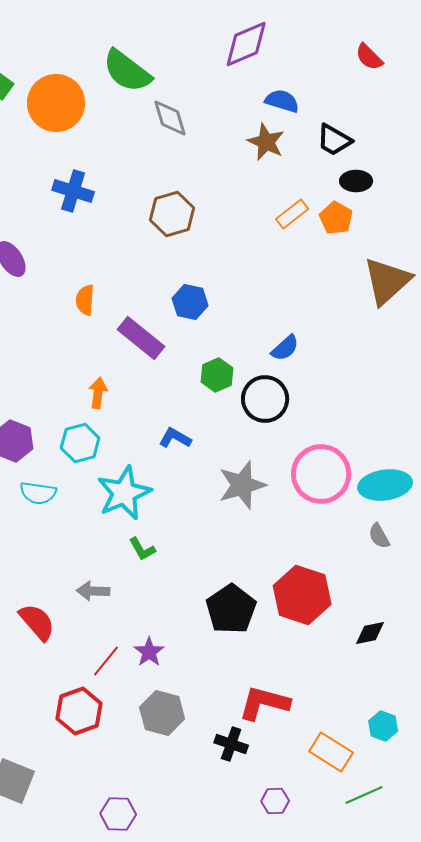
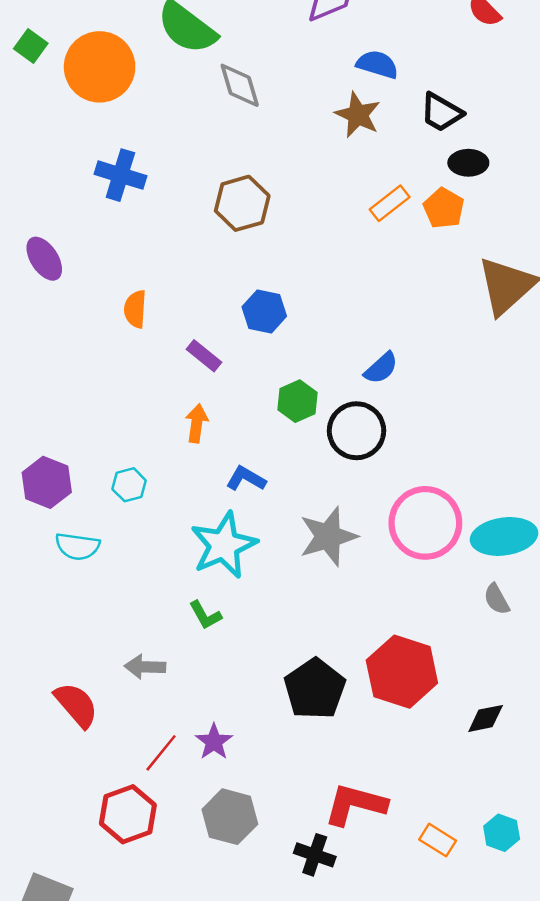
purple rectangle: (141, 338) -> (204, 356), size x0.6
orange arrow: (98, 393) -> (197, 423), moved
cyan hexagon: (80, 443) -> (129, 485), size x0.7
cyan star: (124, 493) -> (224, 545), moved
orange rectangle: (331, 752) -> (438, 840), moved, size x0.7

